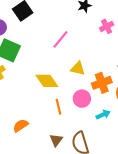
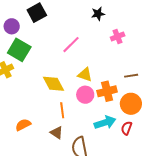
pink circle: (82, 99) -> (85, 95), moved
cyan arrow: (103, 115) -> (105, 122), size x1.5
brown triangle: (56, 140) -> (57, 133), moved, turned -40

